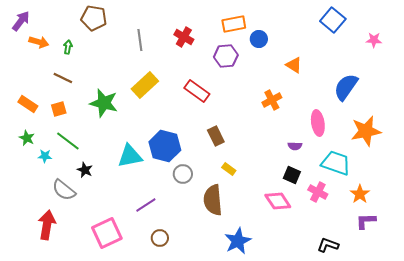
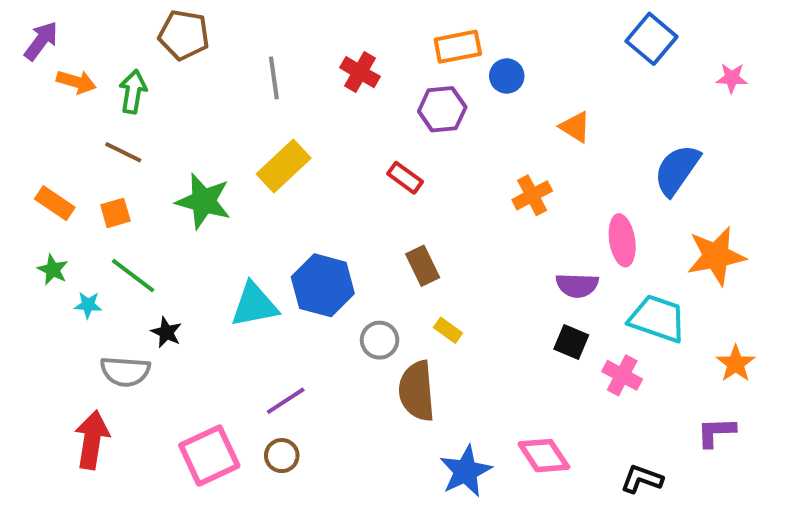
green arrow: (68, 47) -> (133, 92), size x1.5
red rectangle: (197, 91) -> (405, 178), moved, size x0.7
purple semicircle: (295, 146) -> (577, 285), size x1.5
gray circle: (183, 174) -> (380, 340), moved
gray semicircle: (64, 190) -> (125, 371), turned -35
orange star: (360, 194) -> (736, 364), moved
pink diamond: (278, 201) -> (544, 456), moved
brown circle: (160, 238) -> (282, 456), moved

